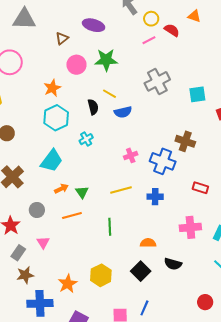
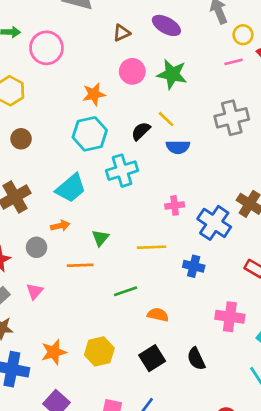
black semicircle: (93, 107) -> (141, 131), turned -133
cyan cross: (86, 139) -> (122, 171), size x1.6
orange arrow: (61, 189) -> (60, 226), moved
green line: (110, 227) -> (126, 291), turned 60
orange semicircle: (148, 243) -> (158, 315), moved
black semicircle: (173, 264) -> (196, 359), turned 36

